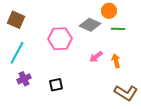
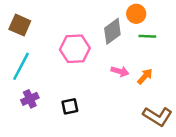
gray diamond: (90, 25) -> (112, 31), turned -60
pink arrow: (96, 57) -> (120, 71), turned -128
orange arrow: (116, 61) -> (145, 76), turned 56

